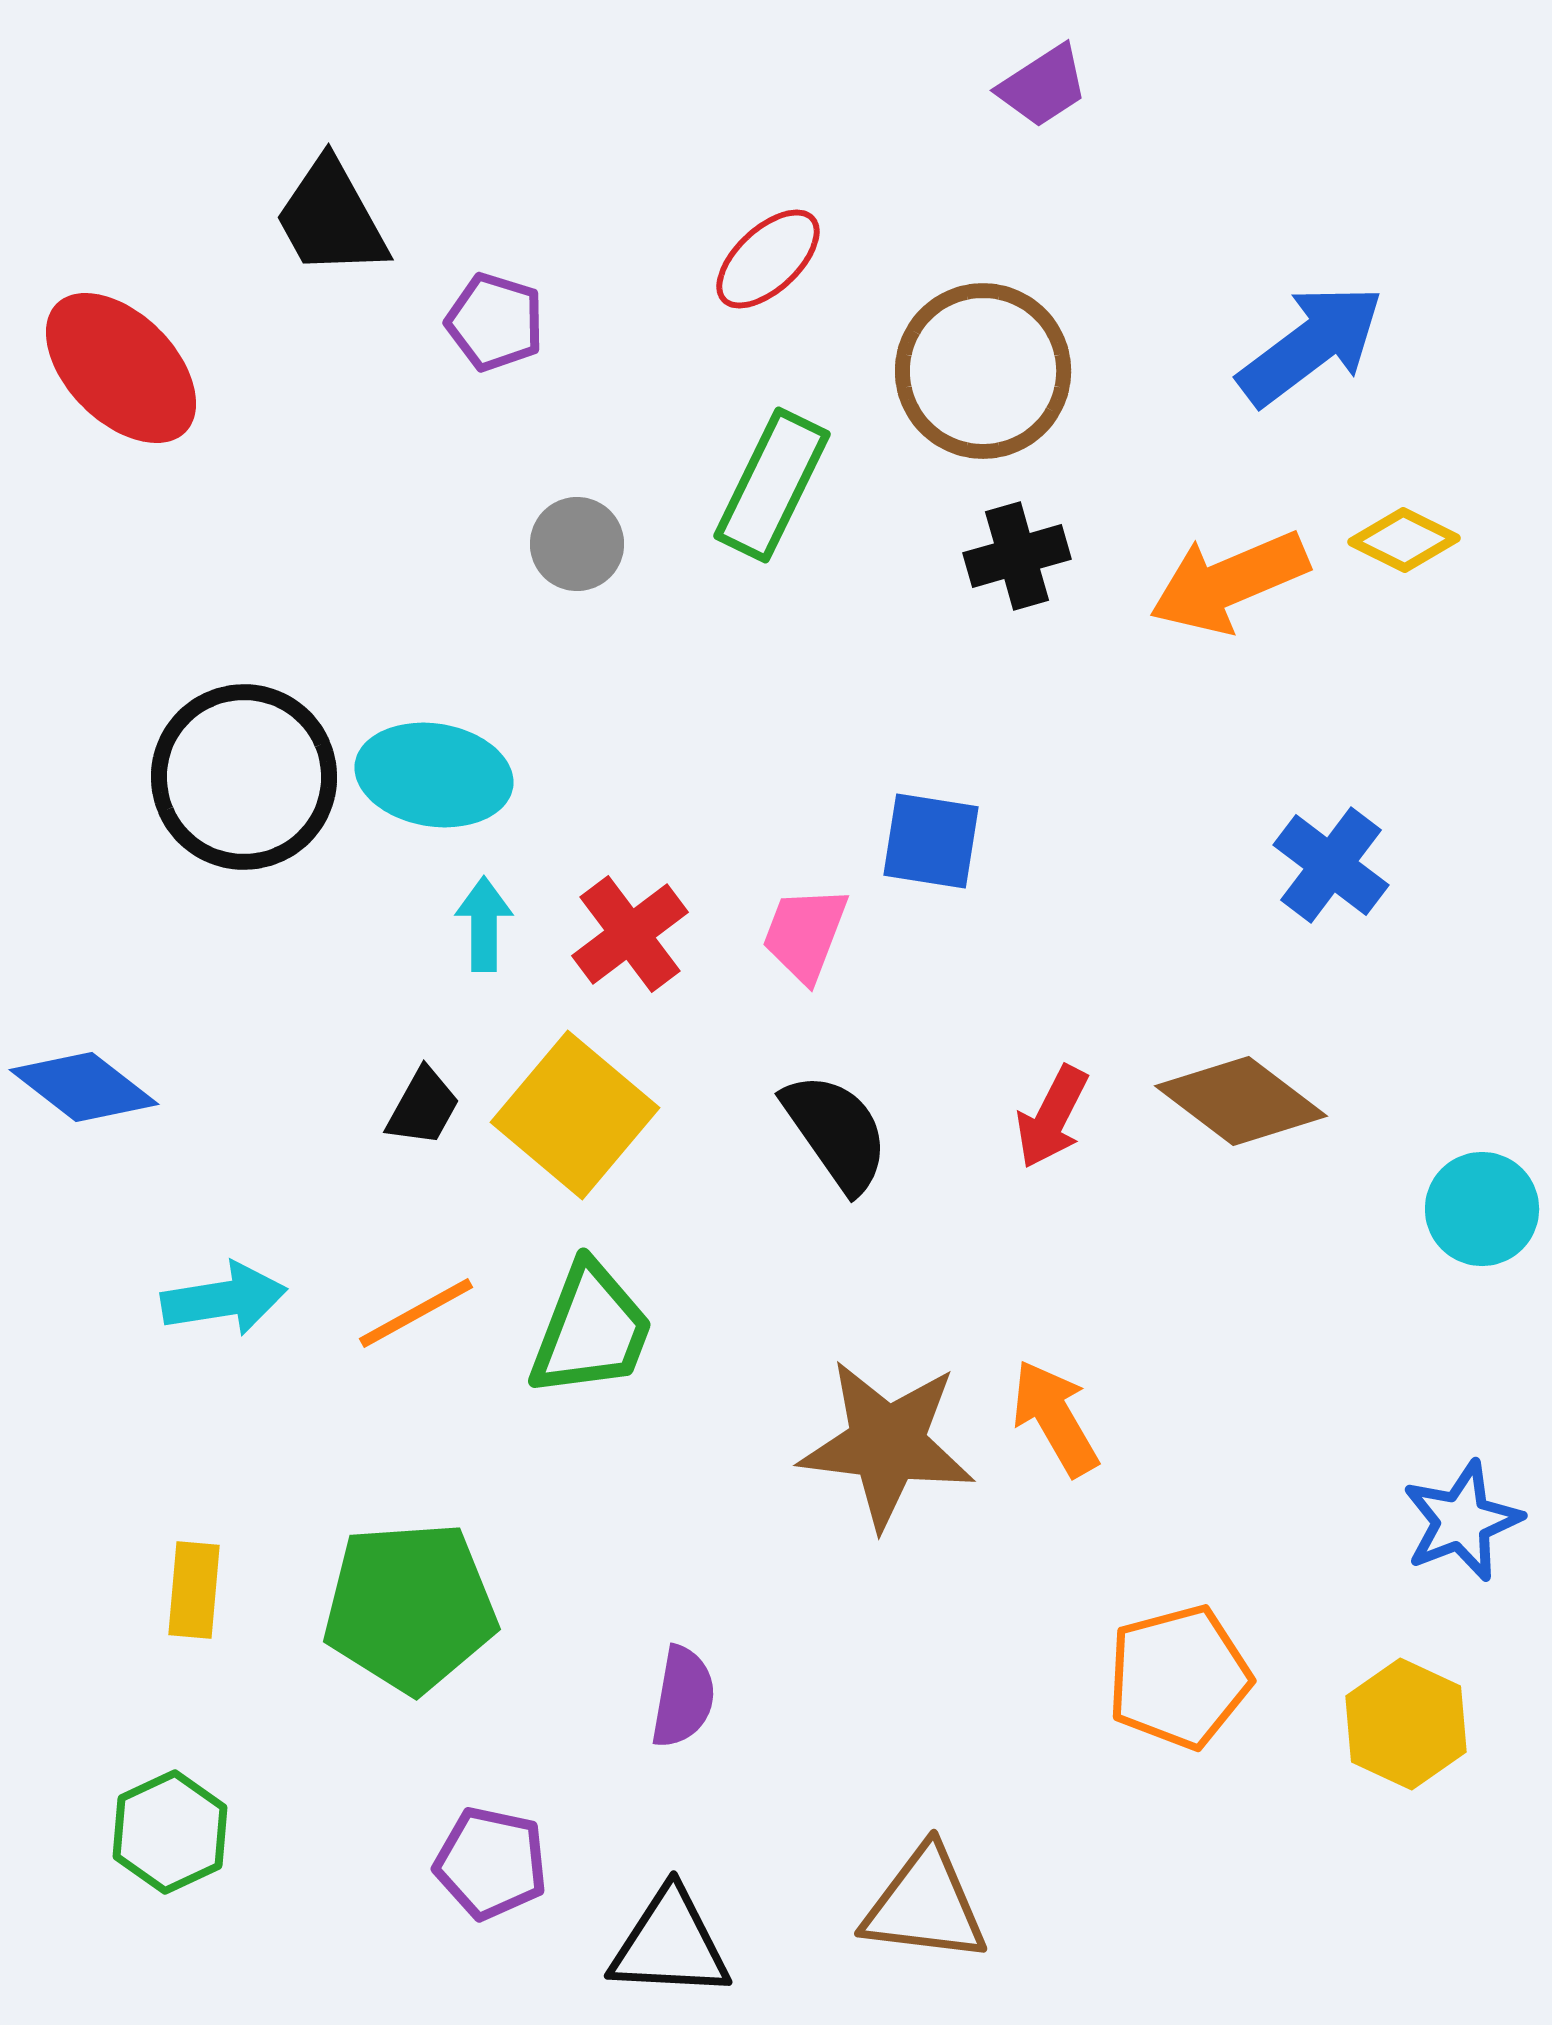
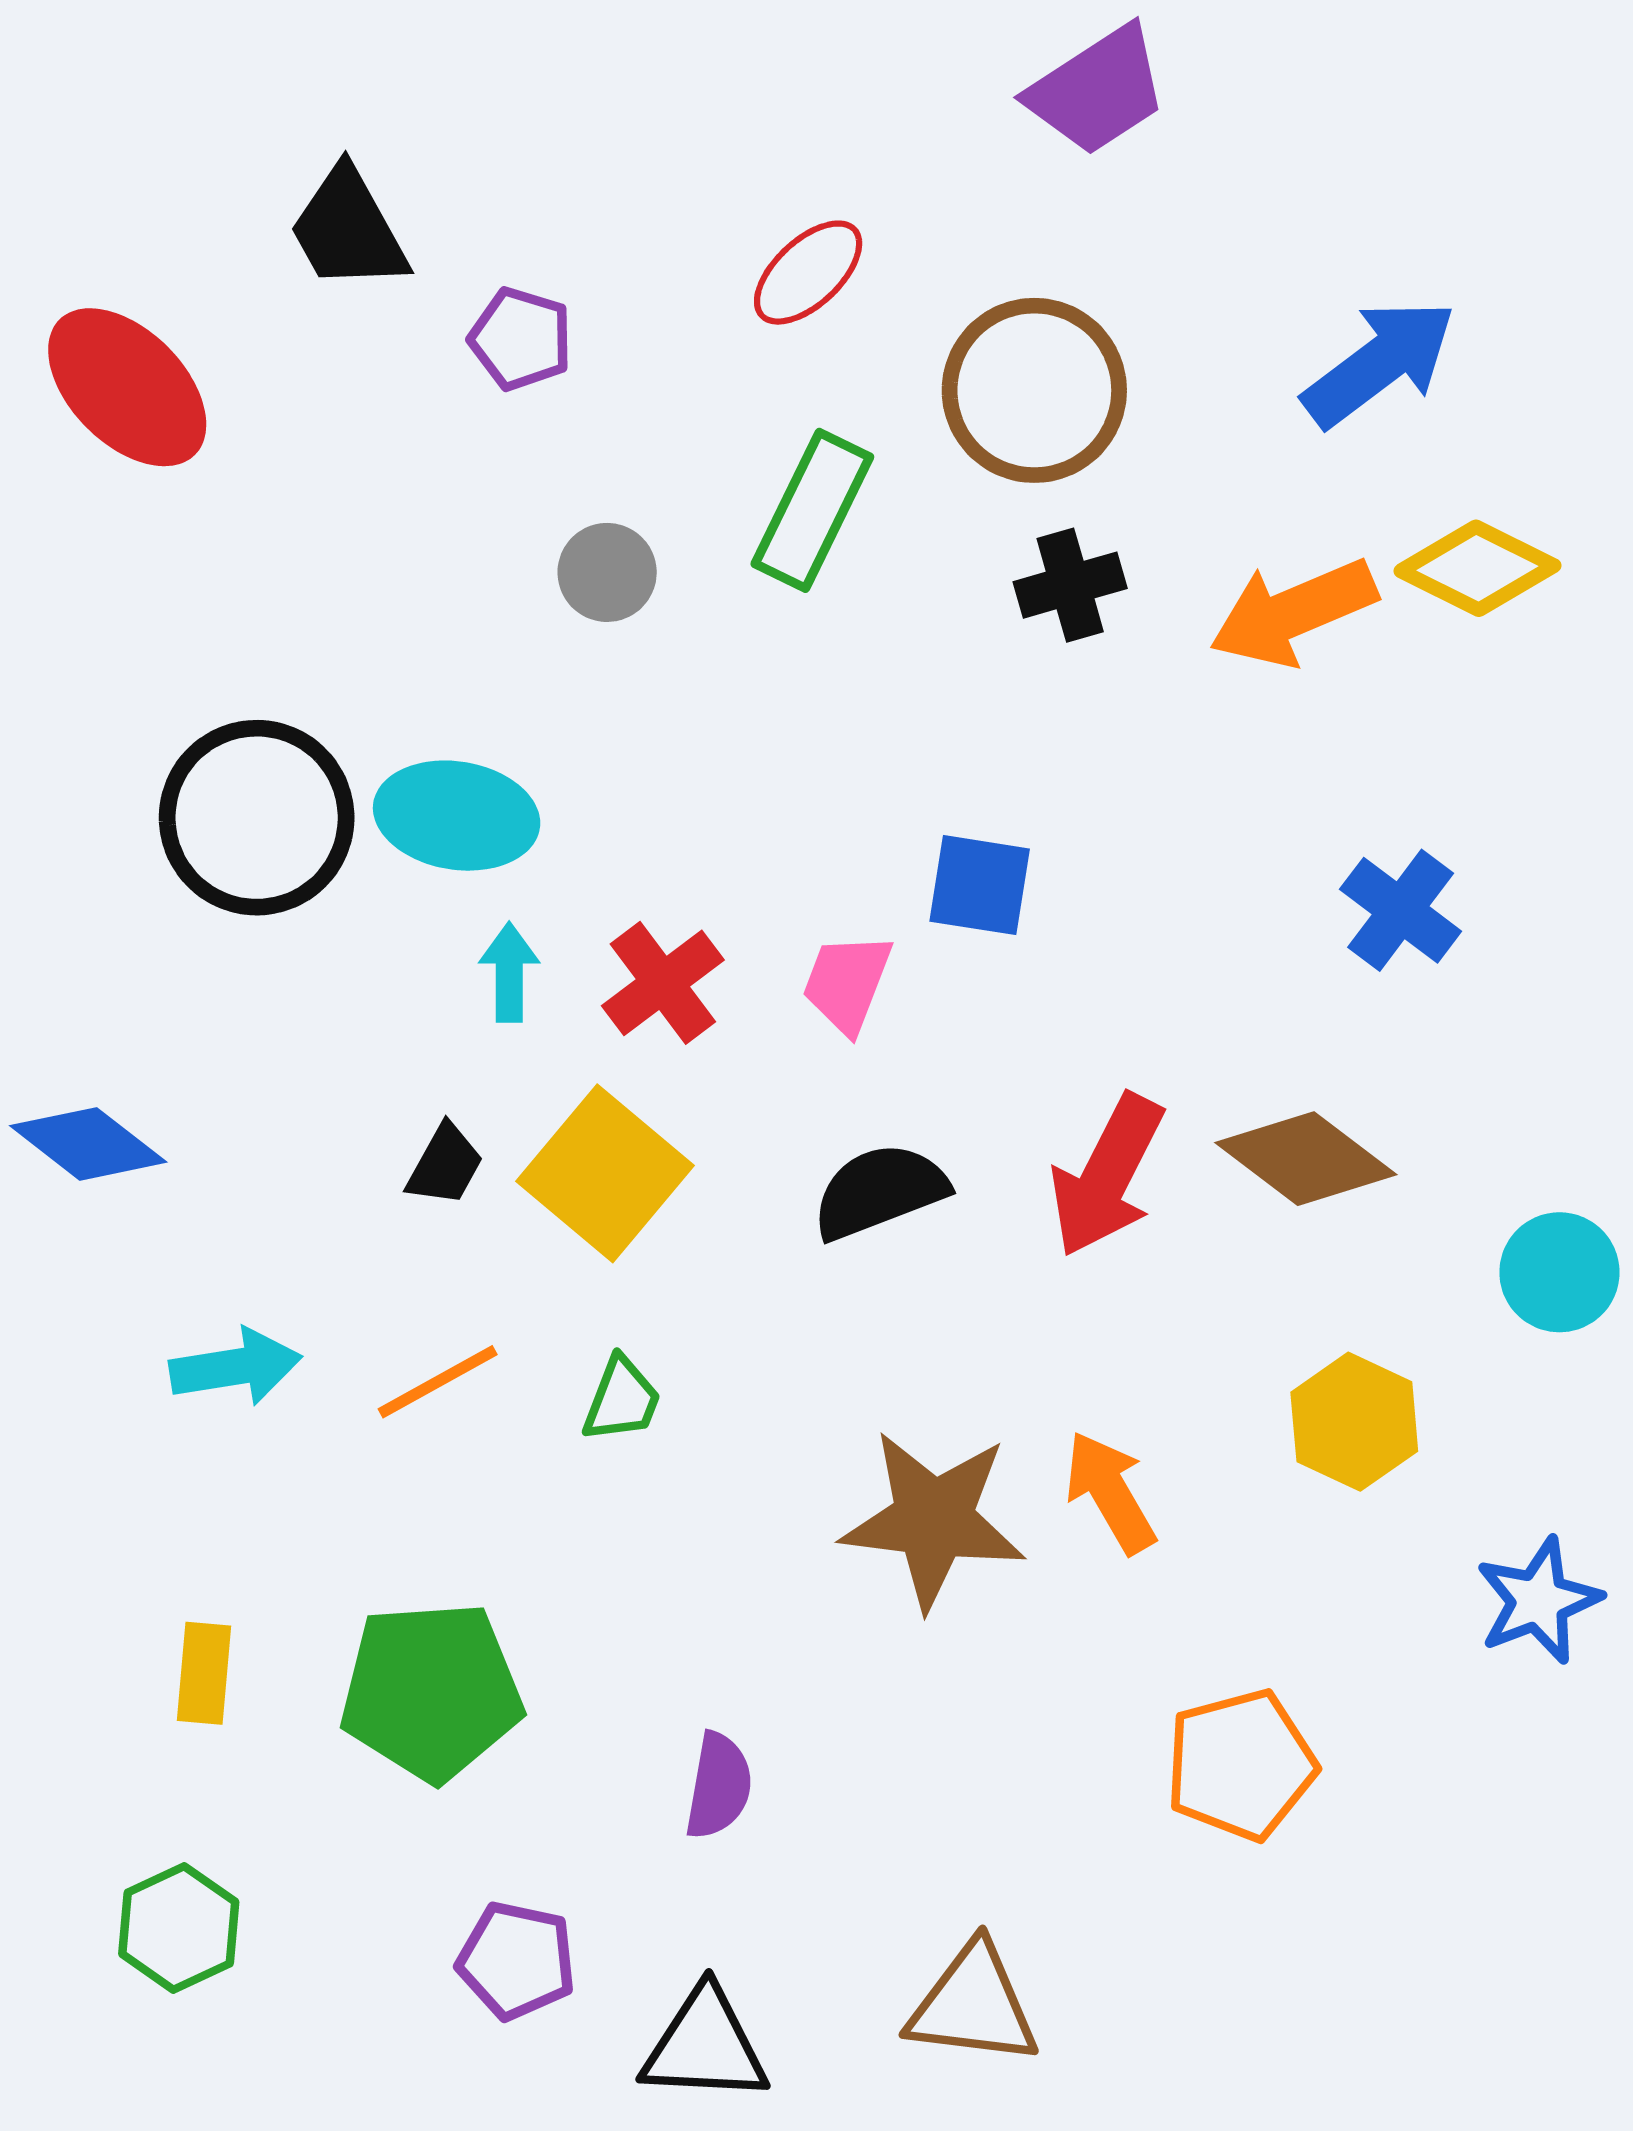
purple trapezoid: (1043, 86) -> (1097, 90), size x1.5
yellow diamond: (1404, 540) -> (1477, 568), size x1.4
red arrow: (1052, 1117) -> (1107, 1175), size x1.5
black semicircle: (836, 1132) -> (880, 1191), turned -76
green trapezoid: (591, 1330) -> (622, 1400), size x0.6
yellow hexagon: (1406, 1724) -> (1354, 1422), moved

